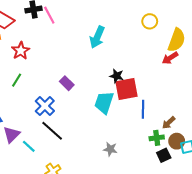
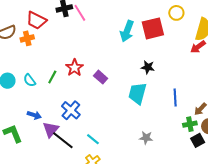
red star: (21, 51) -> (74, 68), moved
red square: (127, 89) -> (153, 28), moved
blue cross: (45, 106) -> (71, 110), moved
black line: (52, 131) -> (63, 140), moved
cyan line: (29, 146) -> (93, 139), moved

